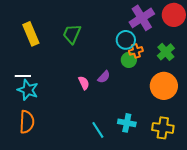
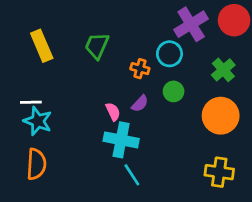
orange cross: (136, 51) -> (140, 69), moved, turned 32
green circle: (129, 60) -> (174, 91), moved
cyan cross: (127, 123) -> (121, 140), moved, size x1.4

